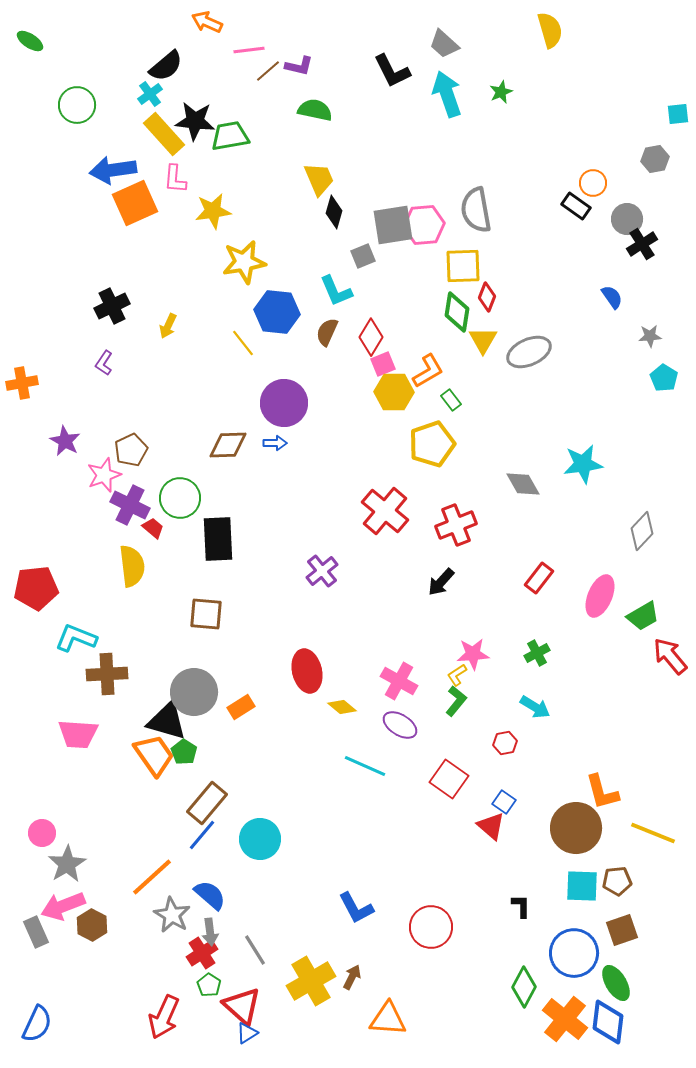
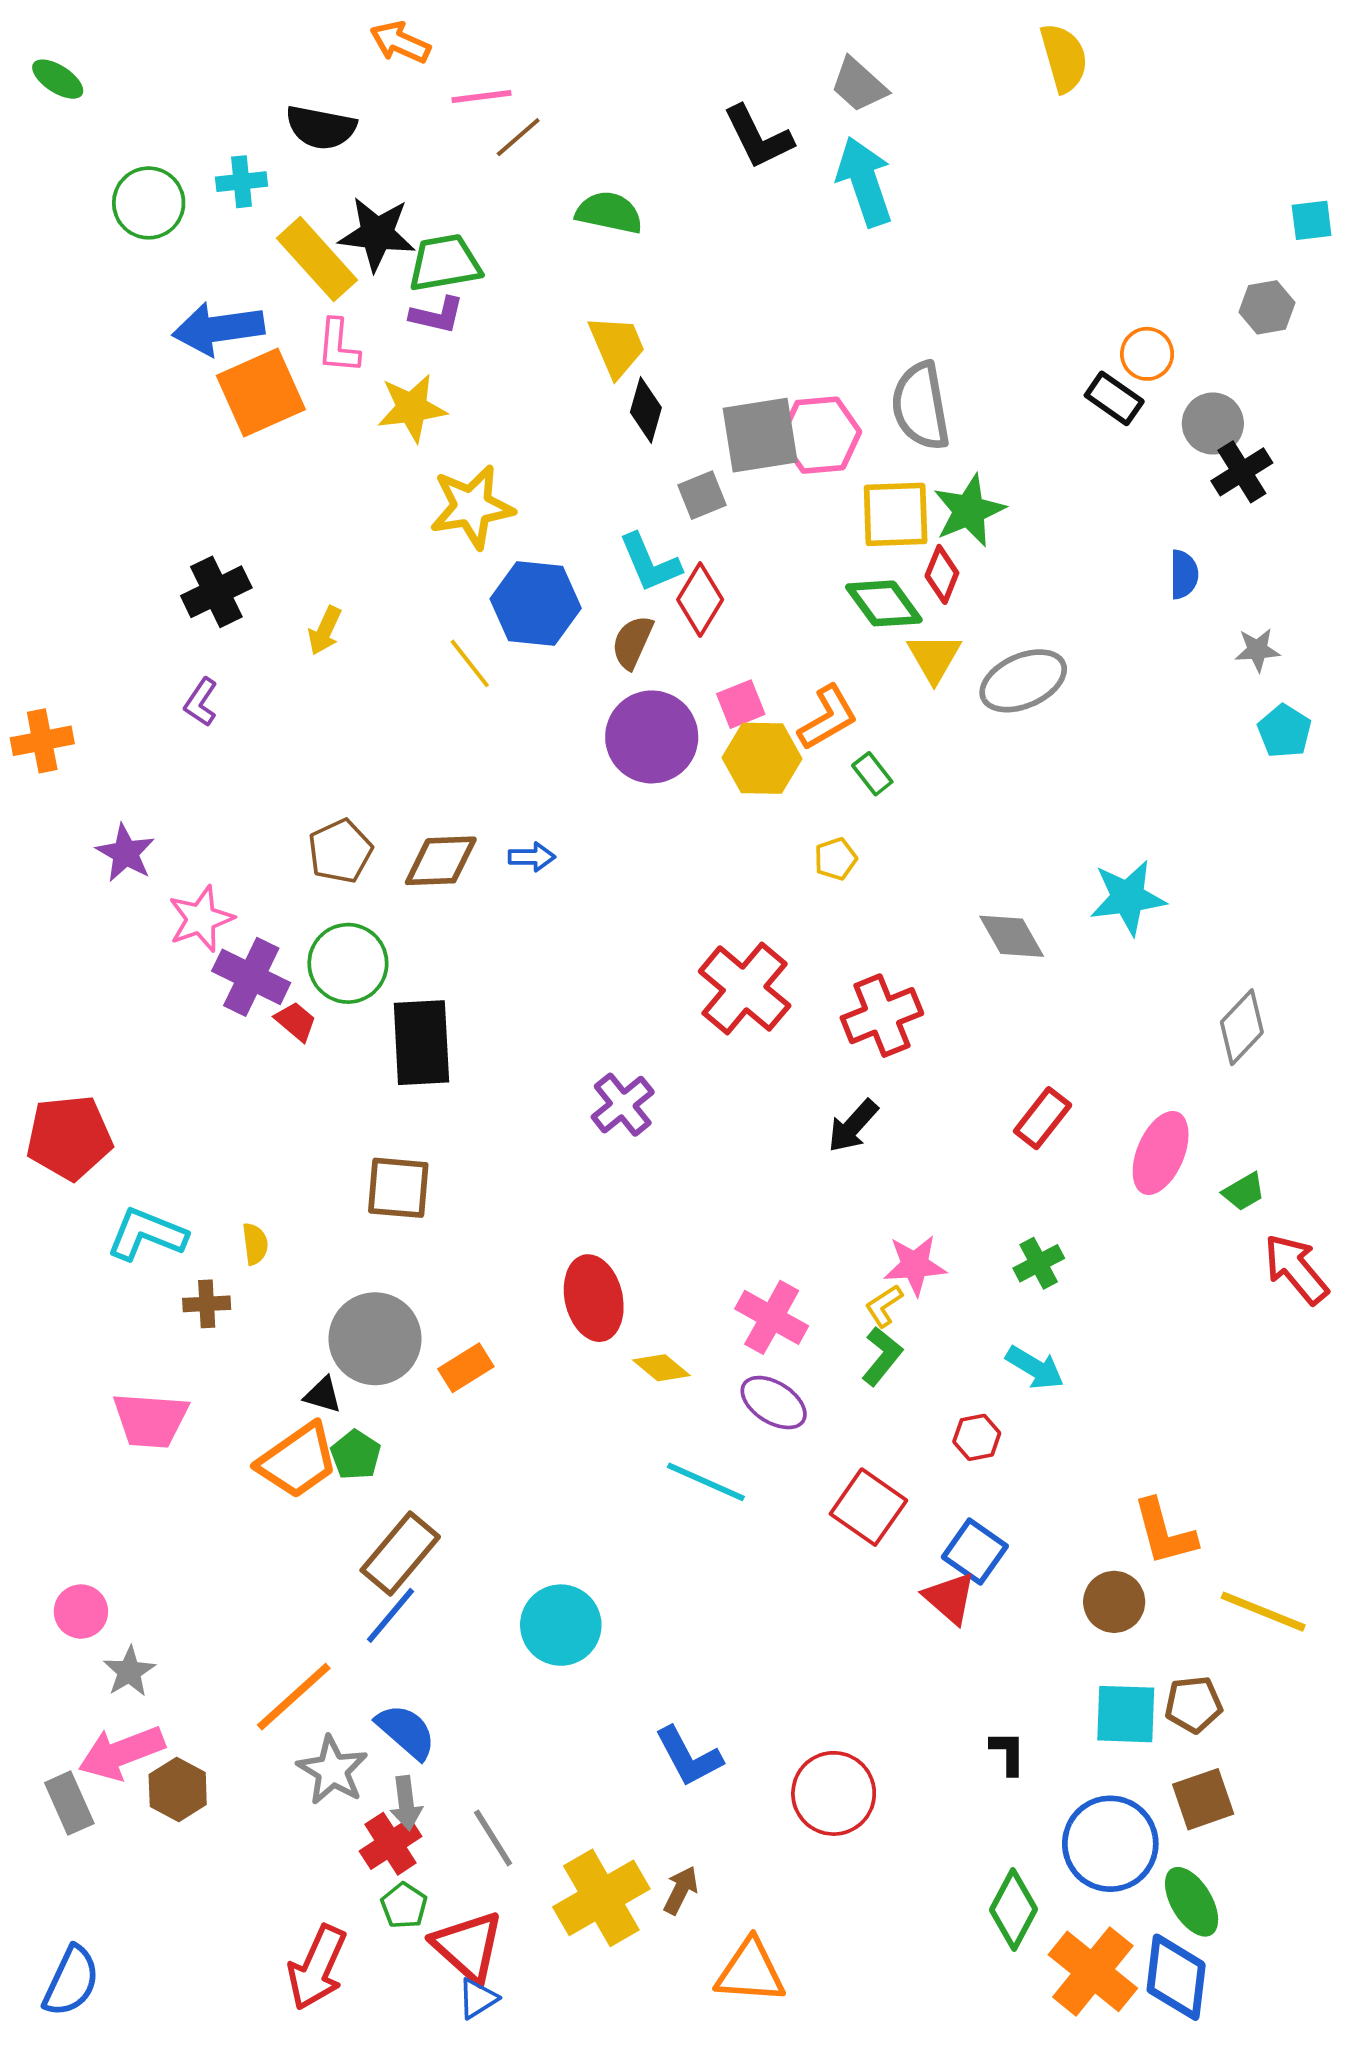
black semicircle: (166, 66) -> (321, 127), turned 51
purple L-shape: (299, 66) -> (437, 315), moved
green star: (501, 92) -> (969, 511), moved, size x1.6
cyan cross: (150, 94) -> (242, 182), moved, turned 30
blue semicircle: (612, 297) -> (1184, 574), turned 35
green diamond: (457, 312) -> (884, 603), turned -45
red diamond: (371, 337) -> (700, 600), moved
purple circle: (284, 403) -> (652, 737), moved
yellow pentagon: (432, 444) -> (836, 859), size x0.5
brown pentagon: (131, 450) -> (340, 851), moved
yellow semicircle: (132, 566) -> (255, 1244), moved, size x0.5
green trapezoid: (643, 616) -> (1244, 1192), size x0.7
brown cross: (107, 674) -> (207, 1304), size x0.6
black triangle: (167, 721) -> (323, 1395), size x0.5
orange trapezoid: (154, 755) -> (298, 1461), turned 90
blue square: (504, 802) -> (975, 1552), size x1.4
brown circle: (576, 828) -> (1114, 1602), size x0.6
cyan circle: (260, 839) -> (561, 1625), moved
gray star: (67, 864) -> (129, 1672), size x0.7

